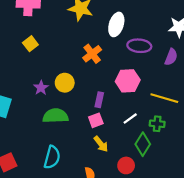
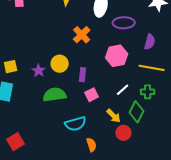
yellow square: (30, 44) -> (11, 67), moved, turned 32
purple semicircle: (171, 57) -> (150, 42), moved
purple rectangle: (99, 100) -> (83, 75), moved
yellow arrow: (101, 144) -> (113, 116), moved
cyan semicircle: (52, 157) -> (75, 124), moved, turned 65

